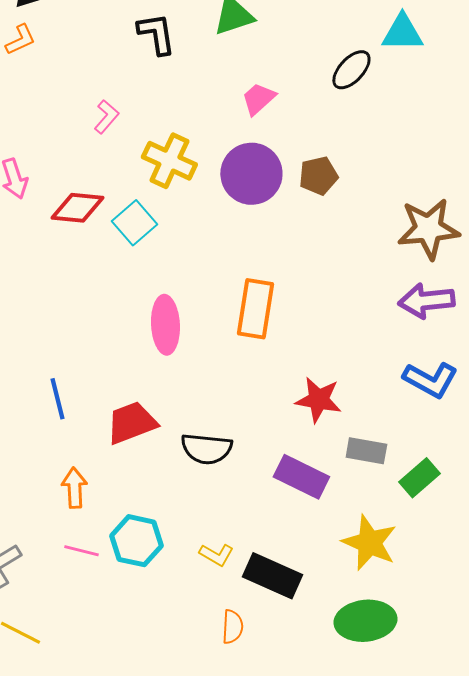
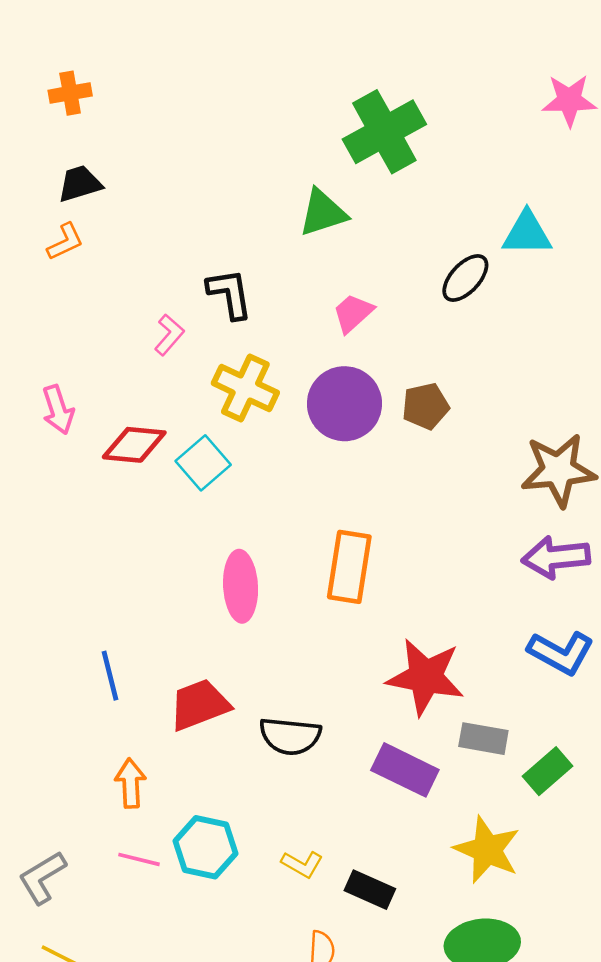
black L-shape: (156, 34) -> (230, 294), moved
red star: (318, 400) -> (425, 677), size x1.4
black rectangle: (272, 576) -> (370, 890), size x0.7

